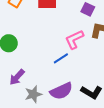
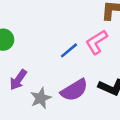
pink L-shape: (74, 39) -> (96, 42), moved

